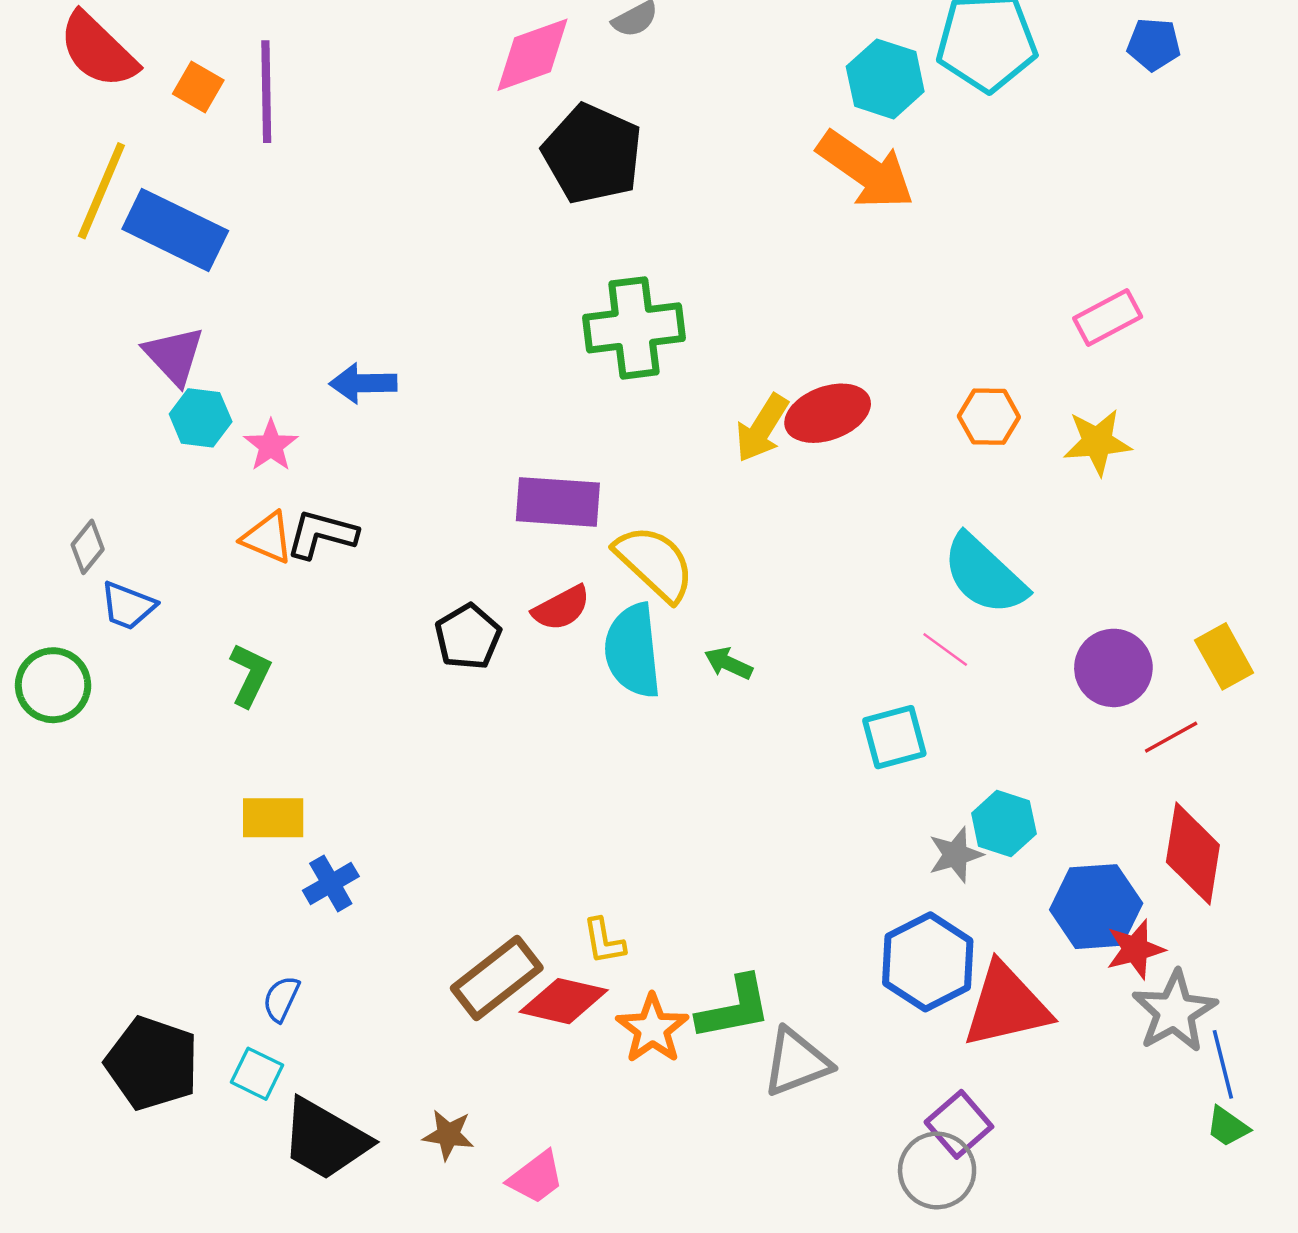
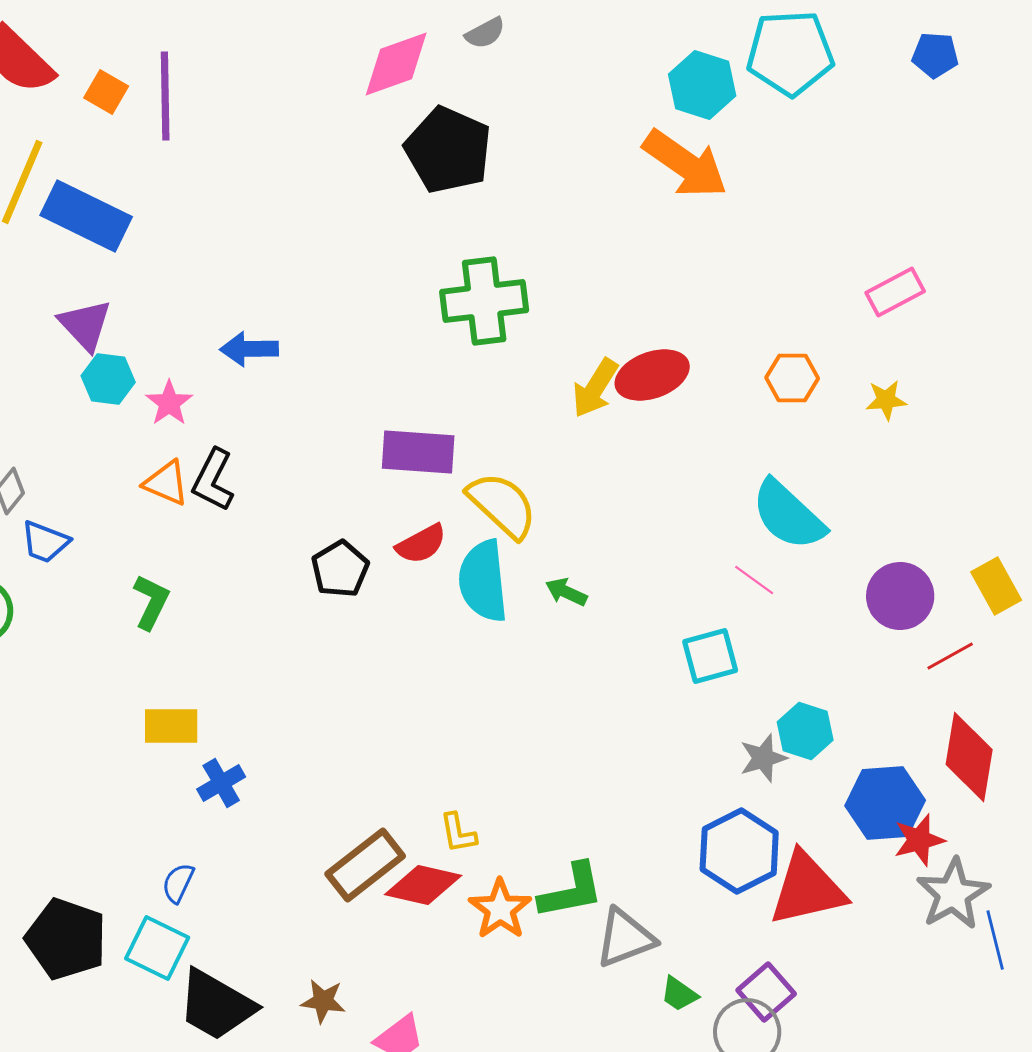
yellow star: (1097, 442) -> (886, 400), size x0.7
black L-shape: (322, 534) -> (213, 480), turned -78
cyan square: (257, 1074) -> (157, 948), size x1.4
green trapezoid: (1228, 1127) -> (679, 994), moved

